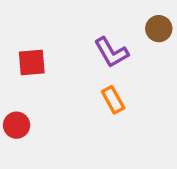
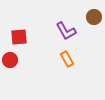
red circle: (17, 125) -> (10, 60), moved

